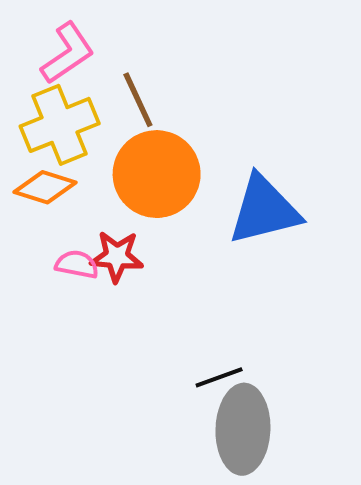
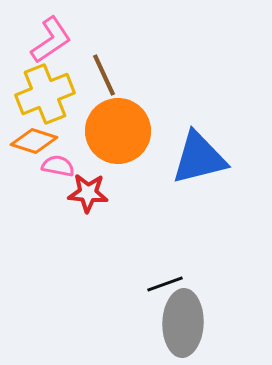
pink semicircle: (77, 264) -> (58, 166), moved

